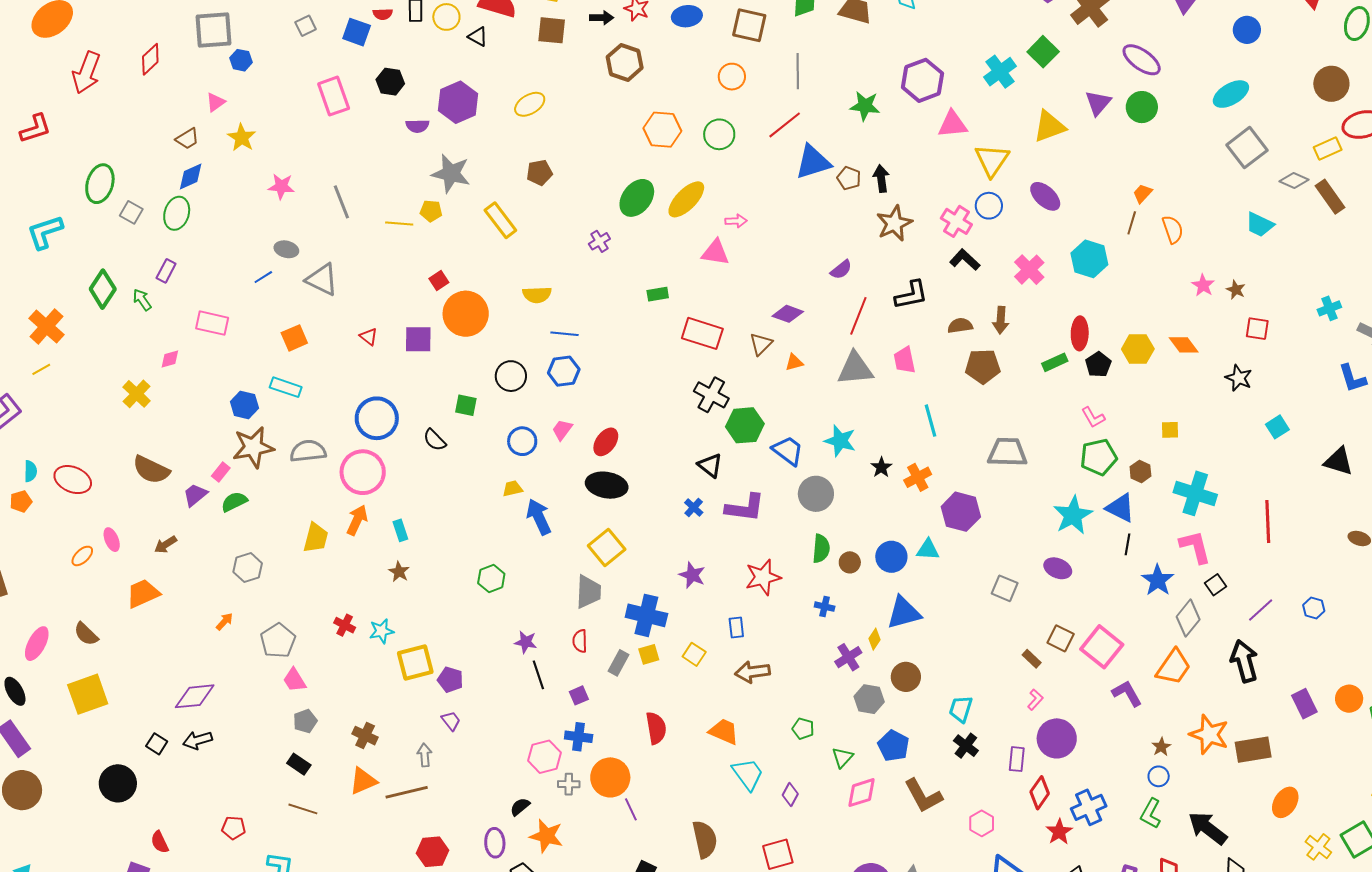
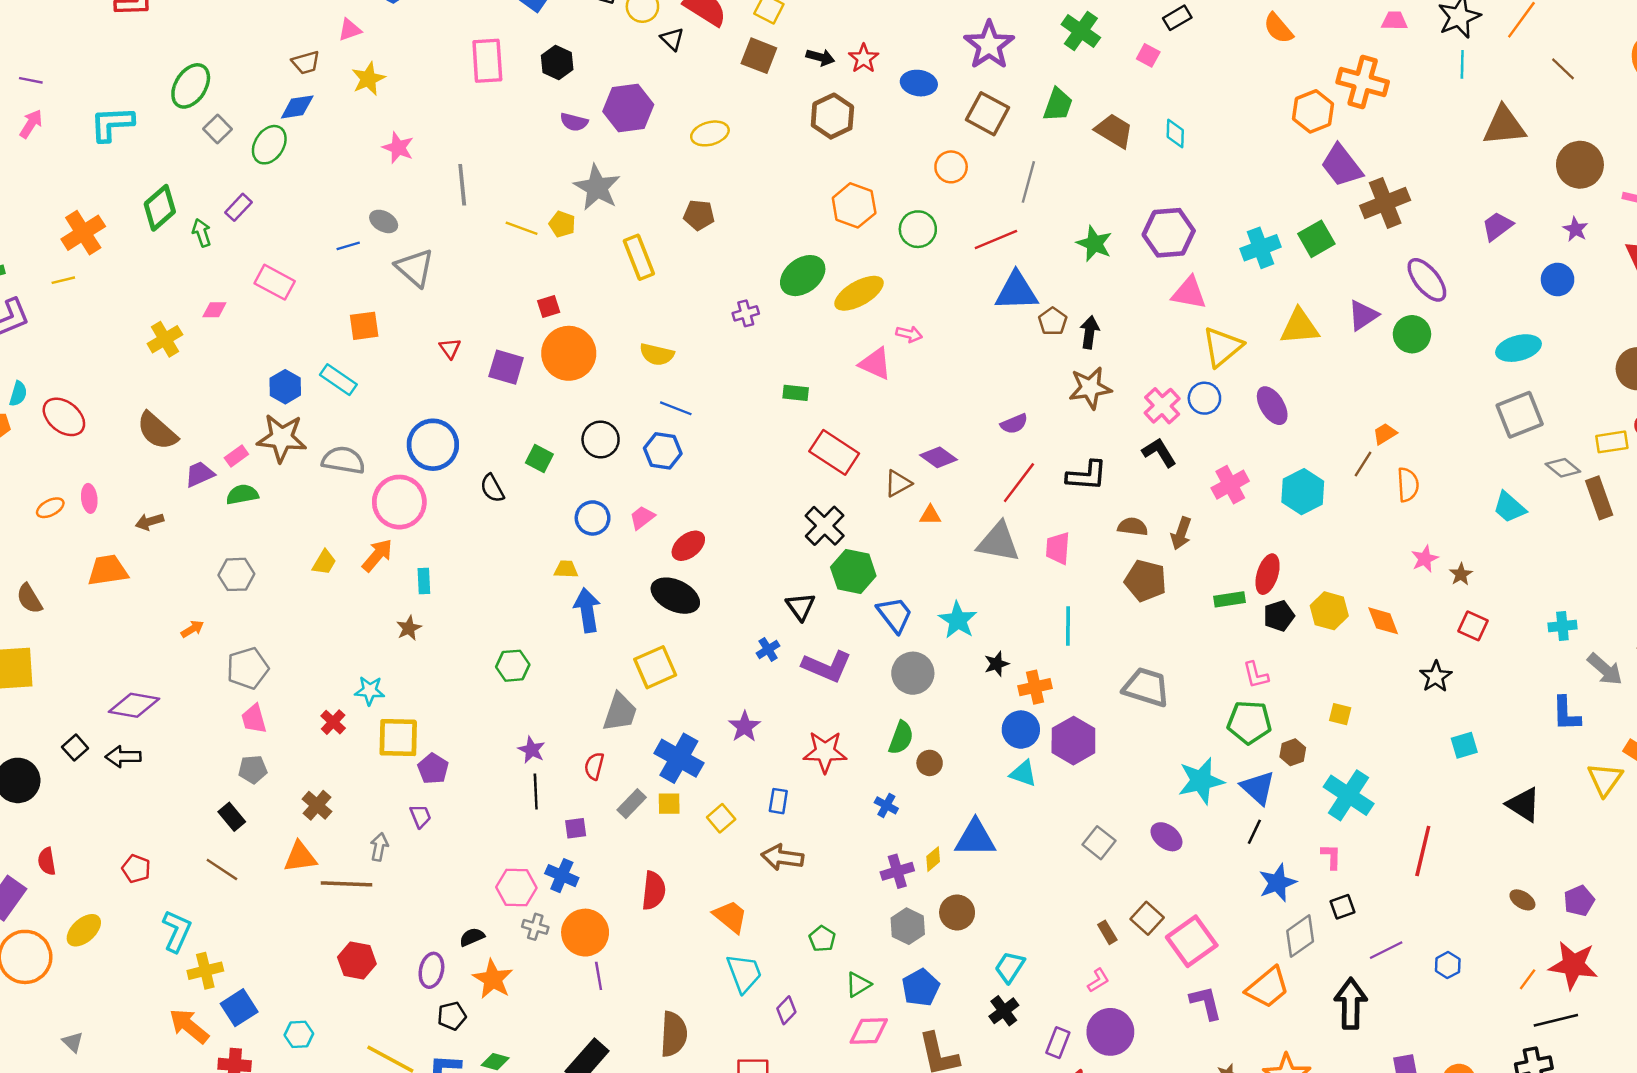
yellow trapezoid: (316, 538) -> (324, 562), size x0.7
pink L-shape: (1195, 547) -> (1331, 857), size x0.6
blue circle: (891, 557) -> (1021, 730), moved
red cross: (345, 625) -> (333, 722), moved

